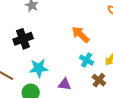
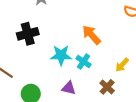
cyan cross: (87, 60) -> (83, 61), moved
cyan star: (39, 68) -> (61, 55), moved

